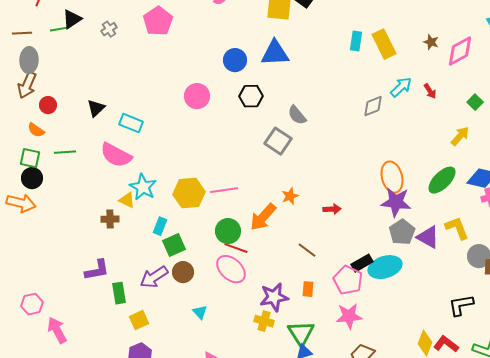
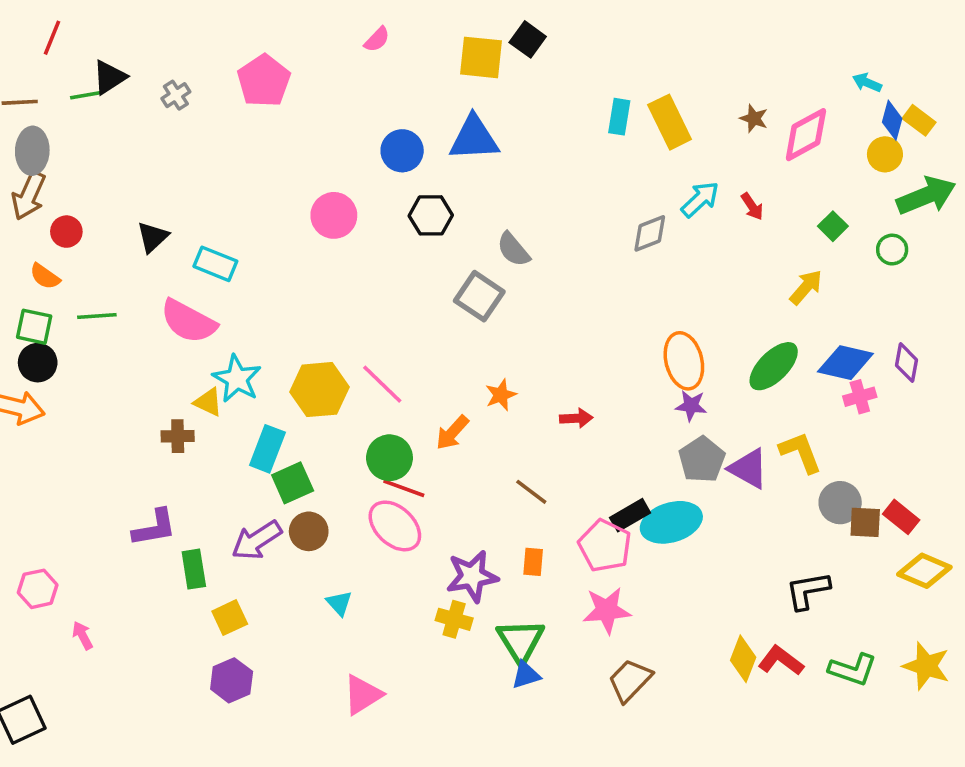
pink line: (224, 190) -> (382, 384), turned 52
purple star: (396, 202) -> (691, 406), size x0.6
orange arrow: (263, 217) -> (452, 433), size x0.7
cyan rectangle: (160, 226) -> (267, 449), size x1.4
pink arrow: (57, 330) -> (83, 635), size x0.6

